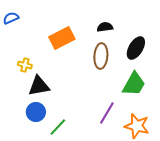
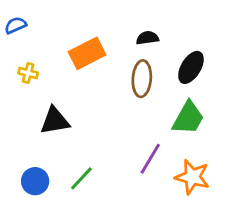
yellow cross: (25, 65) -> (28, 73), moved
blue circle: (36, 112) -> (35, 181), moved

